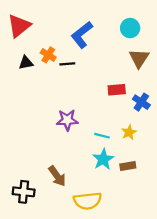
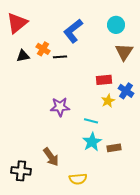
yellow star: (129, 132) -> (108, 101), moved
yellow semicircle: (87, 201) -> (78, 179), size x0.7

